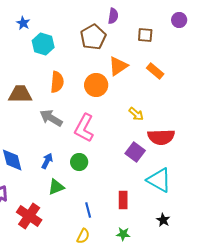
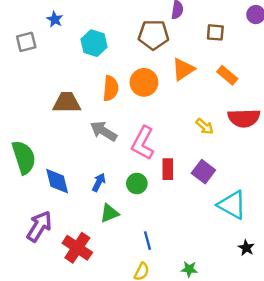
blue star: (23, 23) -> (55, 19), moved
brown pentagon: (93, 37) -> (153, 35), turned 30
orange circle: (96, 85) -> (144, 82), moved
red semicircle: (161, 137) -> (244, 118), moved
red rectangle: (123, 200) -> (168, 169), moved
black star: (163, 220) -> (246, 248), moved

